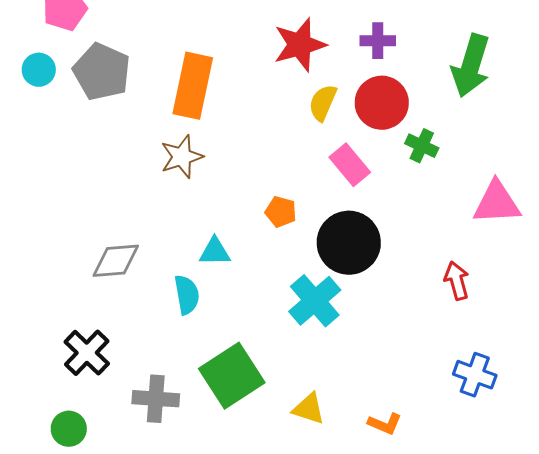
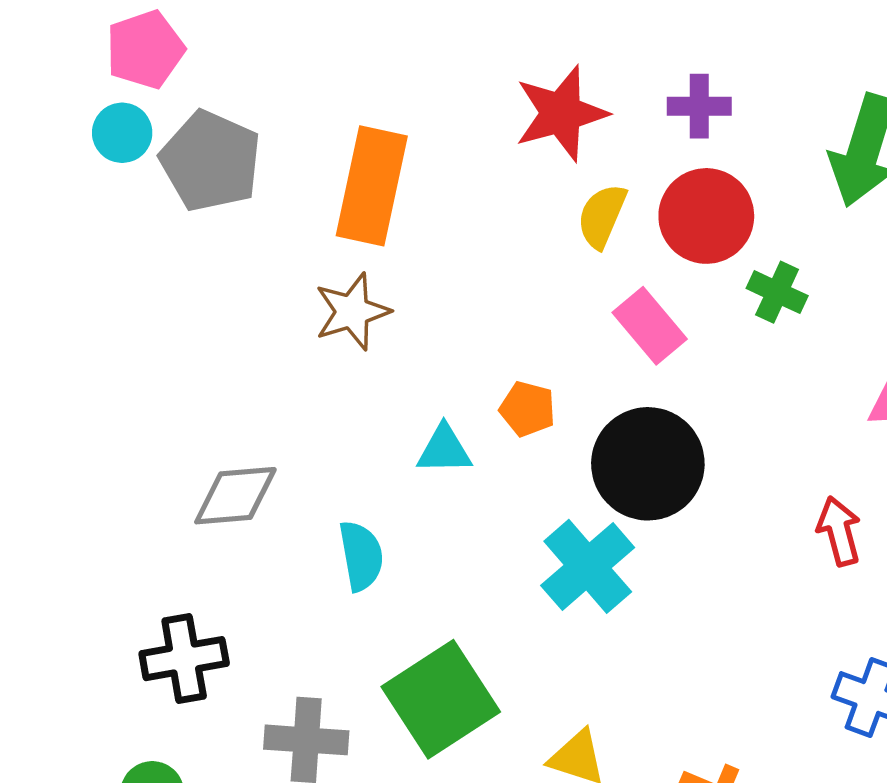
cyan circle: (39, 70) -> (122, 133), moved
cyan triangle: (215, 252) -> (444, 450), moved
black cross: (87, 353) -> (184, 659), turned 36

